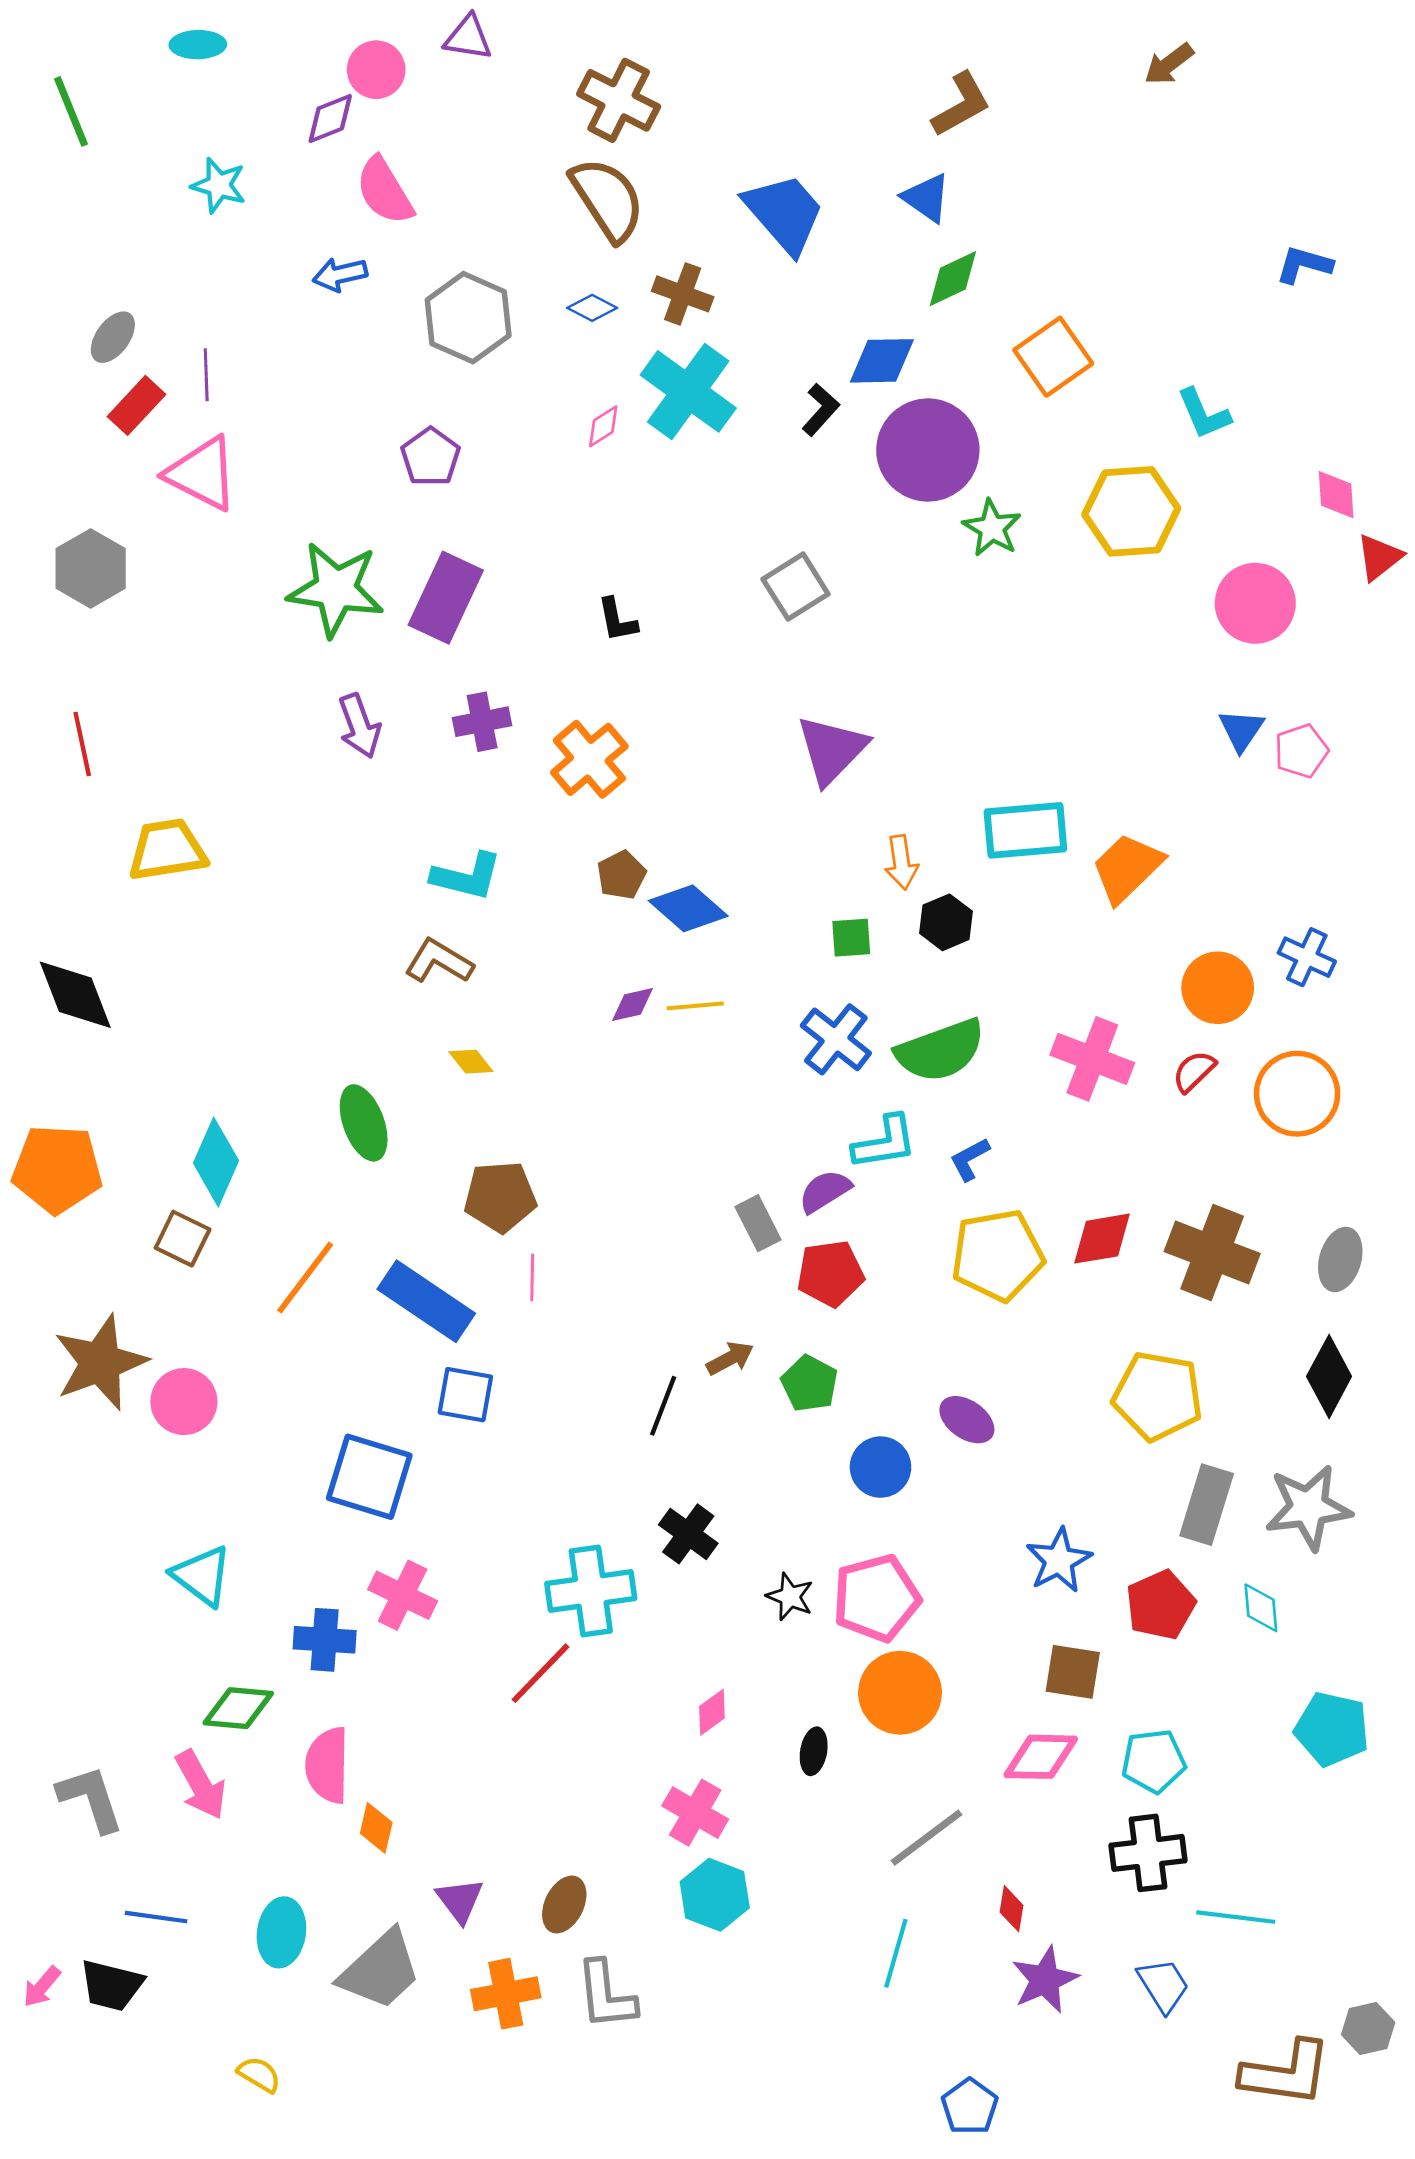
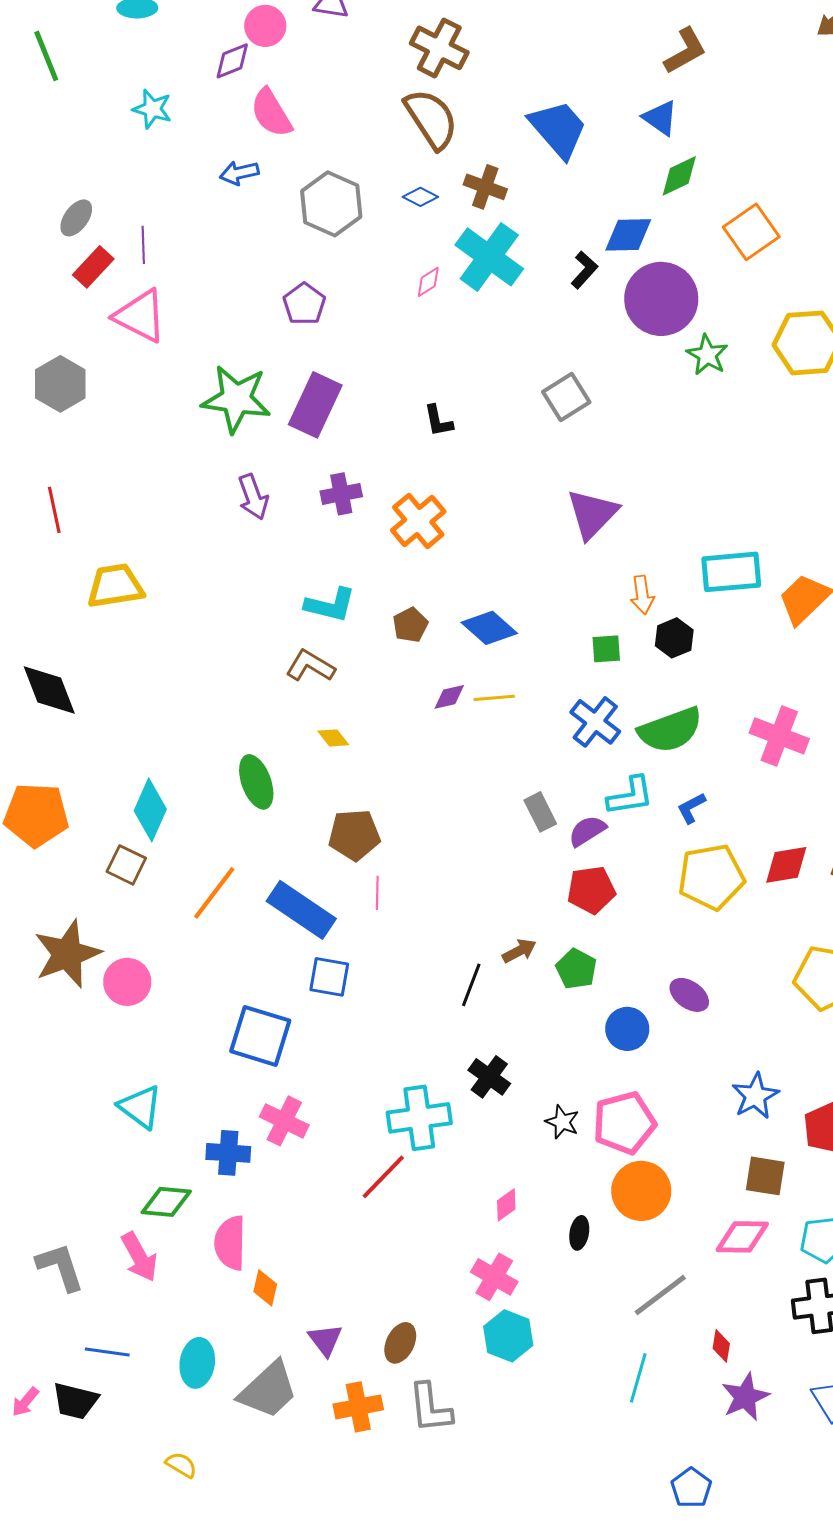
brown pentagon: (621, 875) -> (410, 625), moved
gray rectangle: (758, 1223) -> (540, 812), moved

